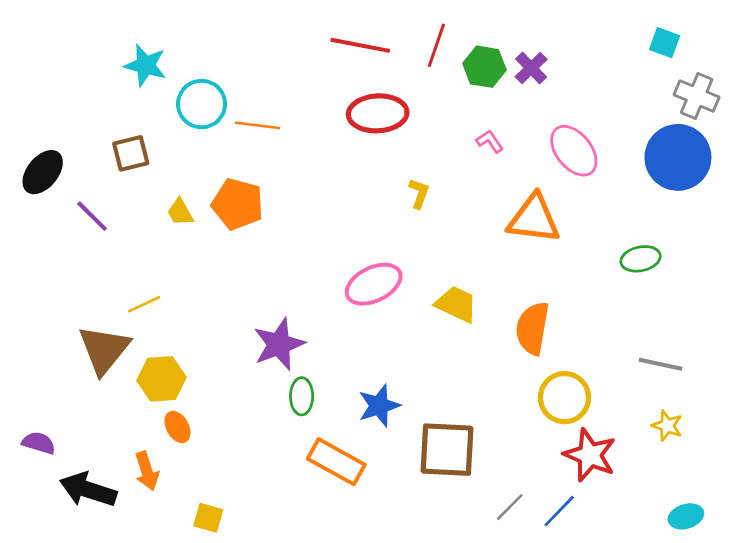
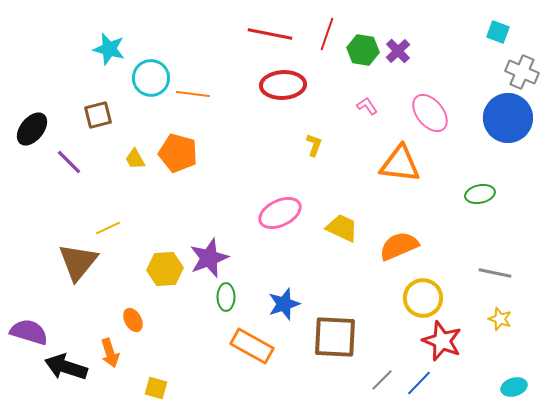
orange semicircle: (532, 328) -> (399, 246), turned 57
yellow hexagon: (161, 379) -> (165, 269), moved
purple semicircle: (39, 443) -> (29, 332), size x1.5

